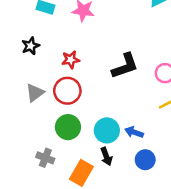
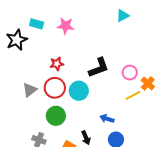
black star: (31, 46) -> (17, 40), moved, size x1.5
cyan circle: (107, 130) -> (79, 91), moved

